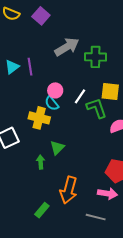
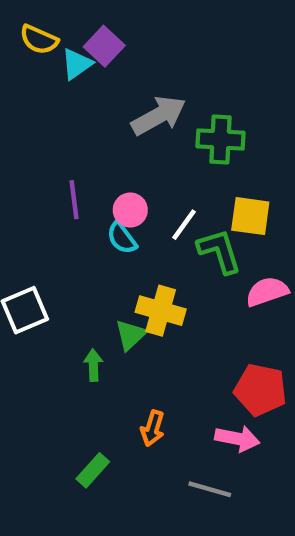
cyan triangle: (12, 67) -> (77, 64), moved
purple line: (30, 67) -> (74, 200), moved
yellow cross: (39, 118) -> (161, 311), moved
orange arrow: (69, 190) -> (153, 428), size x0.6

